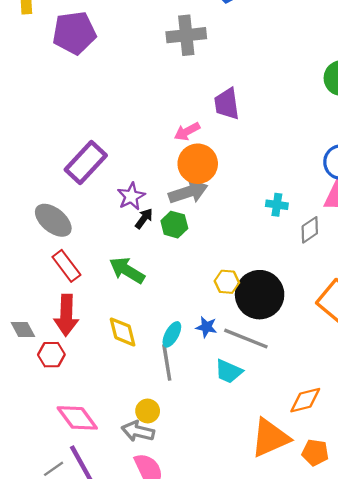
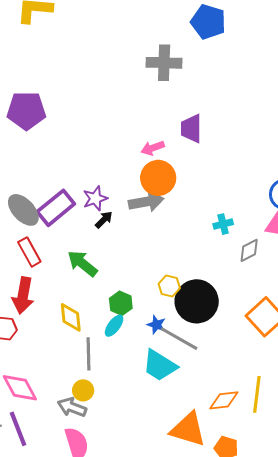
purple pentagon: (74, 33) -> (26, 111), moved
purple rectangle: (86, 163) -> (56, 208), moved
cyan cross: (277, 205) -> (223, 224), turned -30
green hexagon: (174, 225) -> (121, 303), moved
blue star: (206, 327) -> (156, 325), moved
gray line: (167, 362) -> (89, 354), moved
cyan trapezoid: (229, 371) -> (160, 365), size x1.4
orange triangle: (270, 438) -> (188, 429), turned 33

